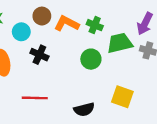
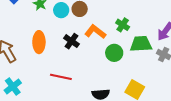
orange L-shape: (67, 24) -> (95, 32), moved
cyan circle: (21, 32) -> (61, 10), moved

